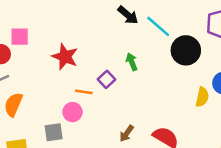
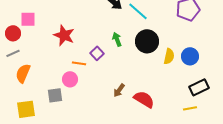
black circle: (186, 50) -> (147, 41), moved
yellow semicircle: (202, 97) -> (169, 56), moved
brown arrow: (127, 133) -> (119, 90), moved

